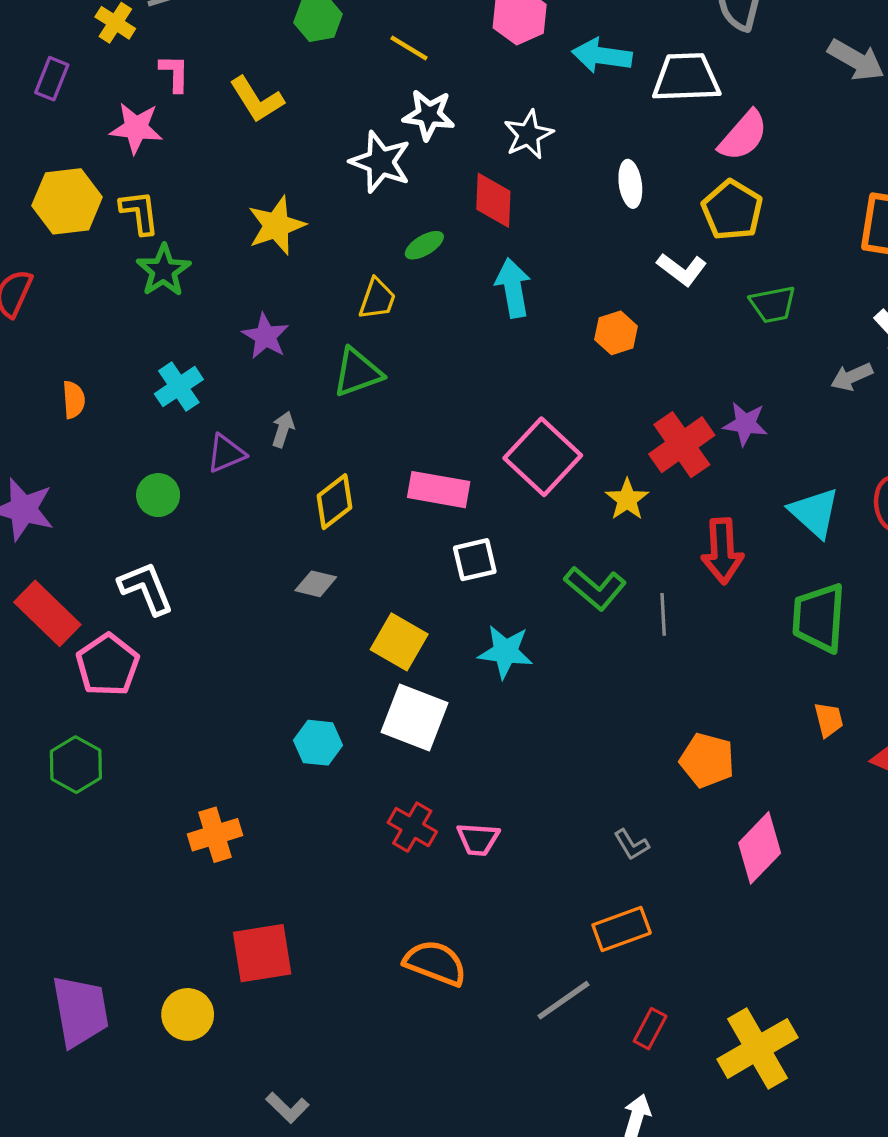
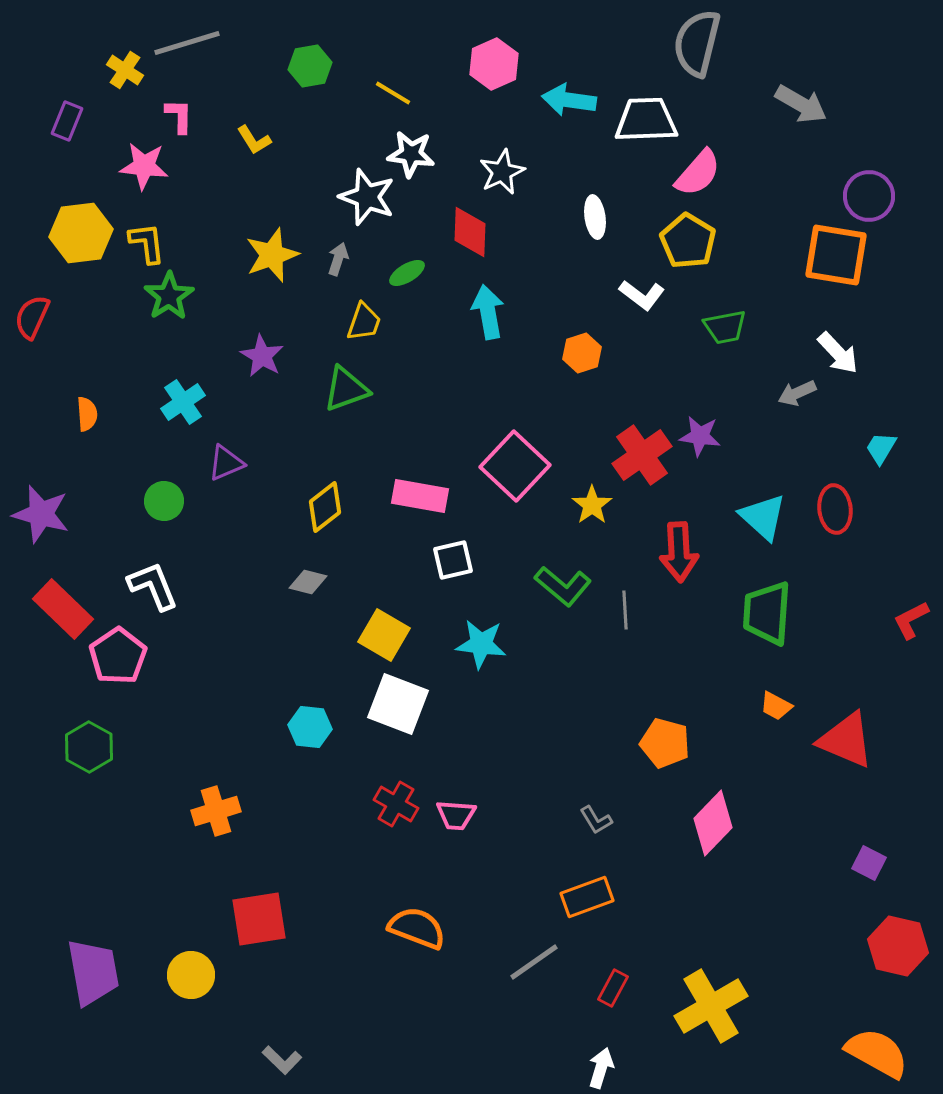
yellow L-shape: (257, 99) -> (254, 140), size x0.7
gray arrow: (283, 429) -> (338, 259), moved
orange trapezoid: (829, 720) -> (776, 706), turned 132

